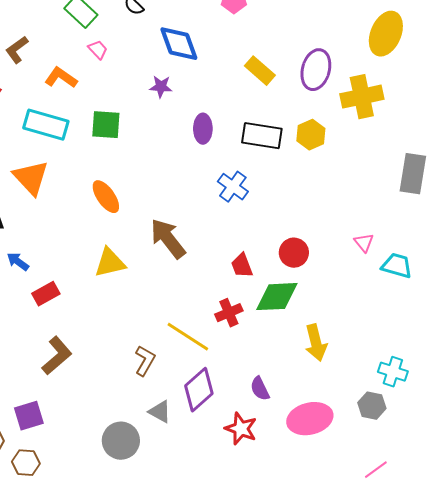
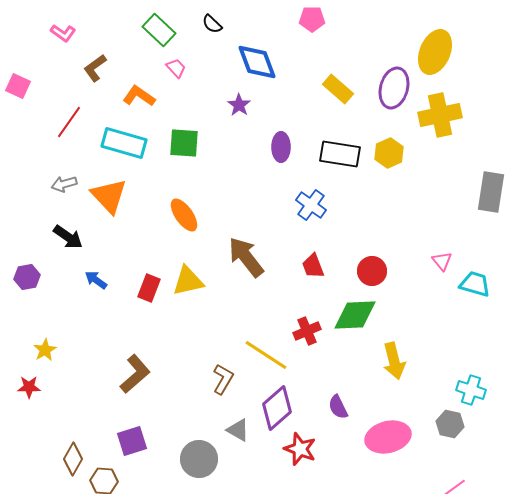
yellow ellipse: (386, 34) -> (435, 52), moved
purple star: (161, 87) -> (239, 105), turned 30
red trapezoid: (242, 266) -> (313, 266), moved
red rectangle: (46, 294) -> (149, 288), moved, turned -40
purple square: (29, 416) -> (132, 441), moved
red star: (241, 429) -> (300, 449), moved

